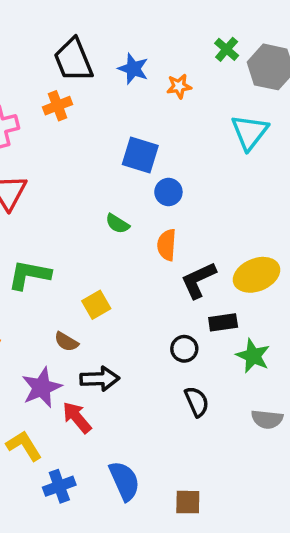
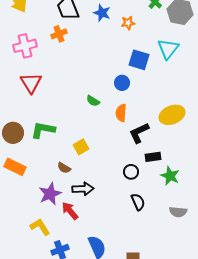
blue square: (140, 155) -> (139, 60), moved
yellow ellipse: (257, 275) -> (172, 115), moved

